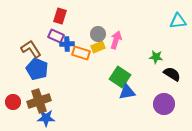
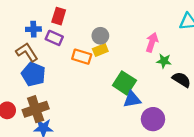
pink arrow: (116, 40) -> (152, 42), moved
blue cross: (67, 44) -> (33, 29), moved
purple circle: (164, 104) -> (153, 119), moved

